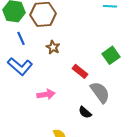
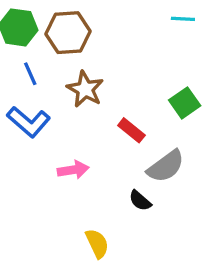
brown star: (53, 47) -> (85, 89), size x1.5
gray semicircle: (100, 92) -> (166, 166), turned 90

